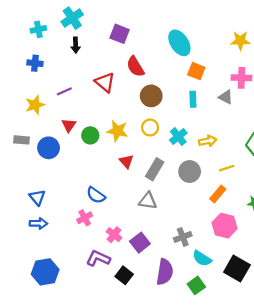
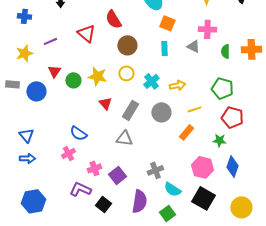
pink hexagon: (225, 226) -> (202, 167), moved
pink cross: (114, 235) -> (94, 168), turned 32

